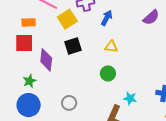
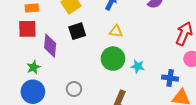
green circle: (108, 73) -> (113, 59), size x1.5
cyan star: (130, 98) -> (138, 66), moved

